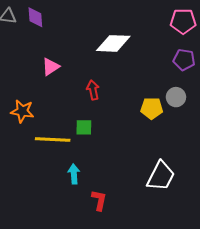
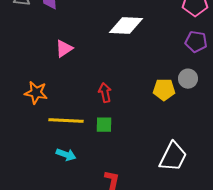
red arrow: (93, 90) -> (105, 93), moved
green square: (84, 127) -> (104, 125), moved
cyan arrow: (74, 174) -> (66, 155), moved, turned 114

